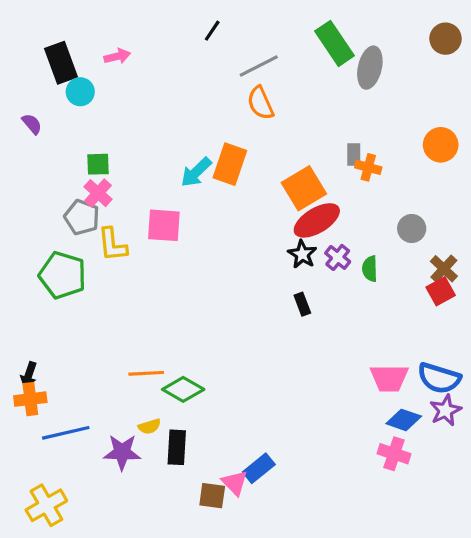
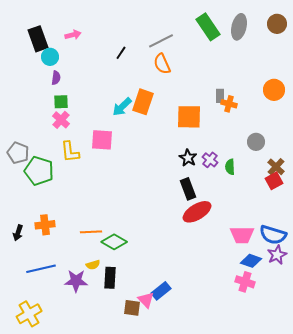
black line: (212, 31) -> (121, 53), moved
gray ellipse: (370, 68) -> (239, 27), moved
purple semicircle: (32, 124) -> (56, 78), moved, turned 48
orange square: (304, 188) -> (189, 117), turned 32
gray pentagon: (82, 217) -> (18, 153), moved
red ellipse: (317, 220) -> (197, 212), moved
black rectangle: (302, 304) -> (188, 189), size x1.5
orange cross: (30, 399) -> (45, 225), moved

